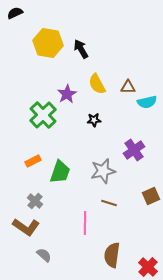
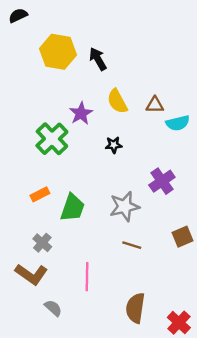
pink line: (85, 223) -> (87, 277), moved

